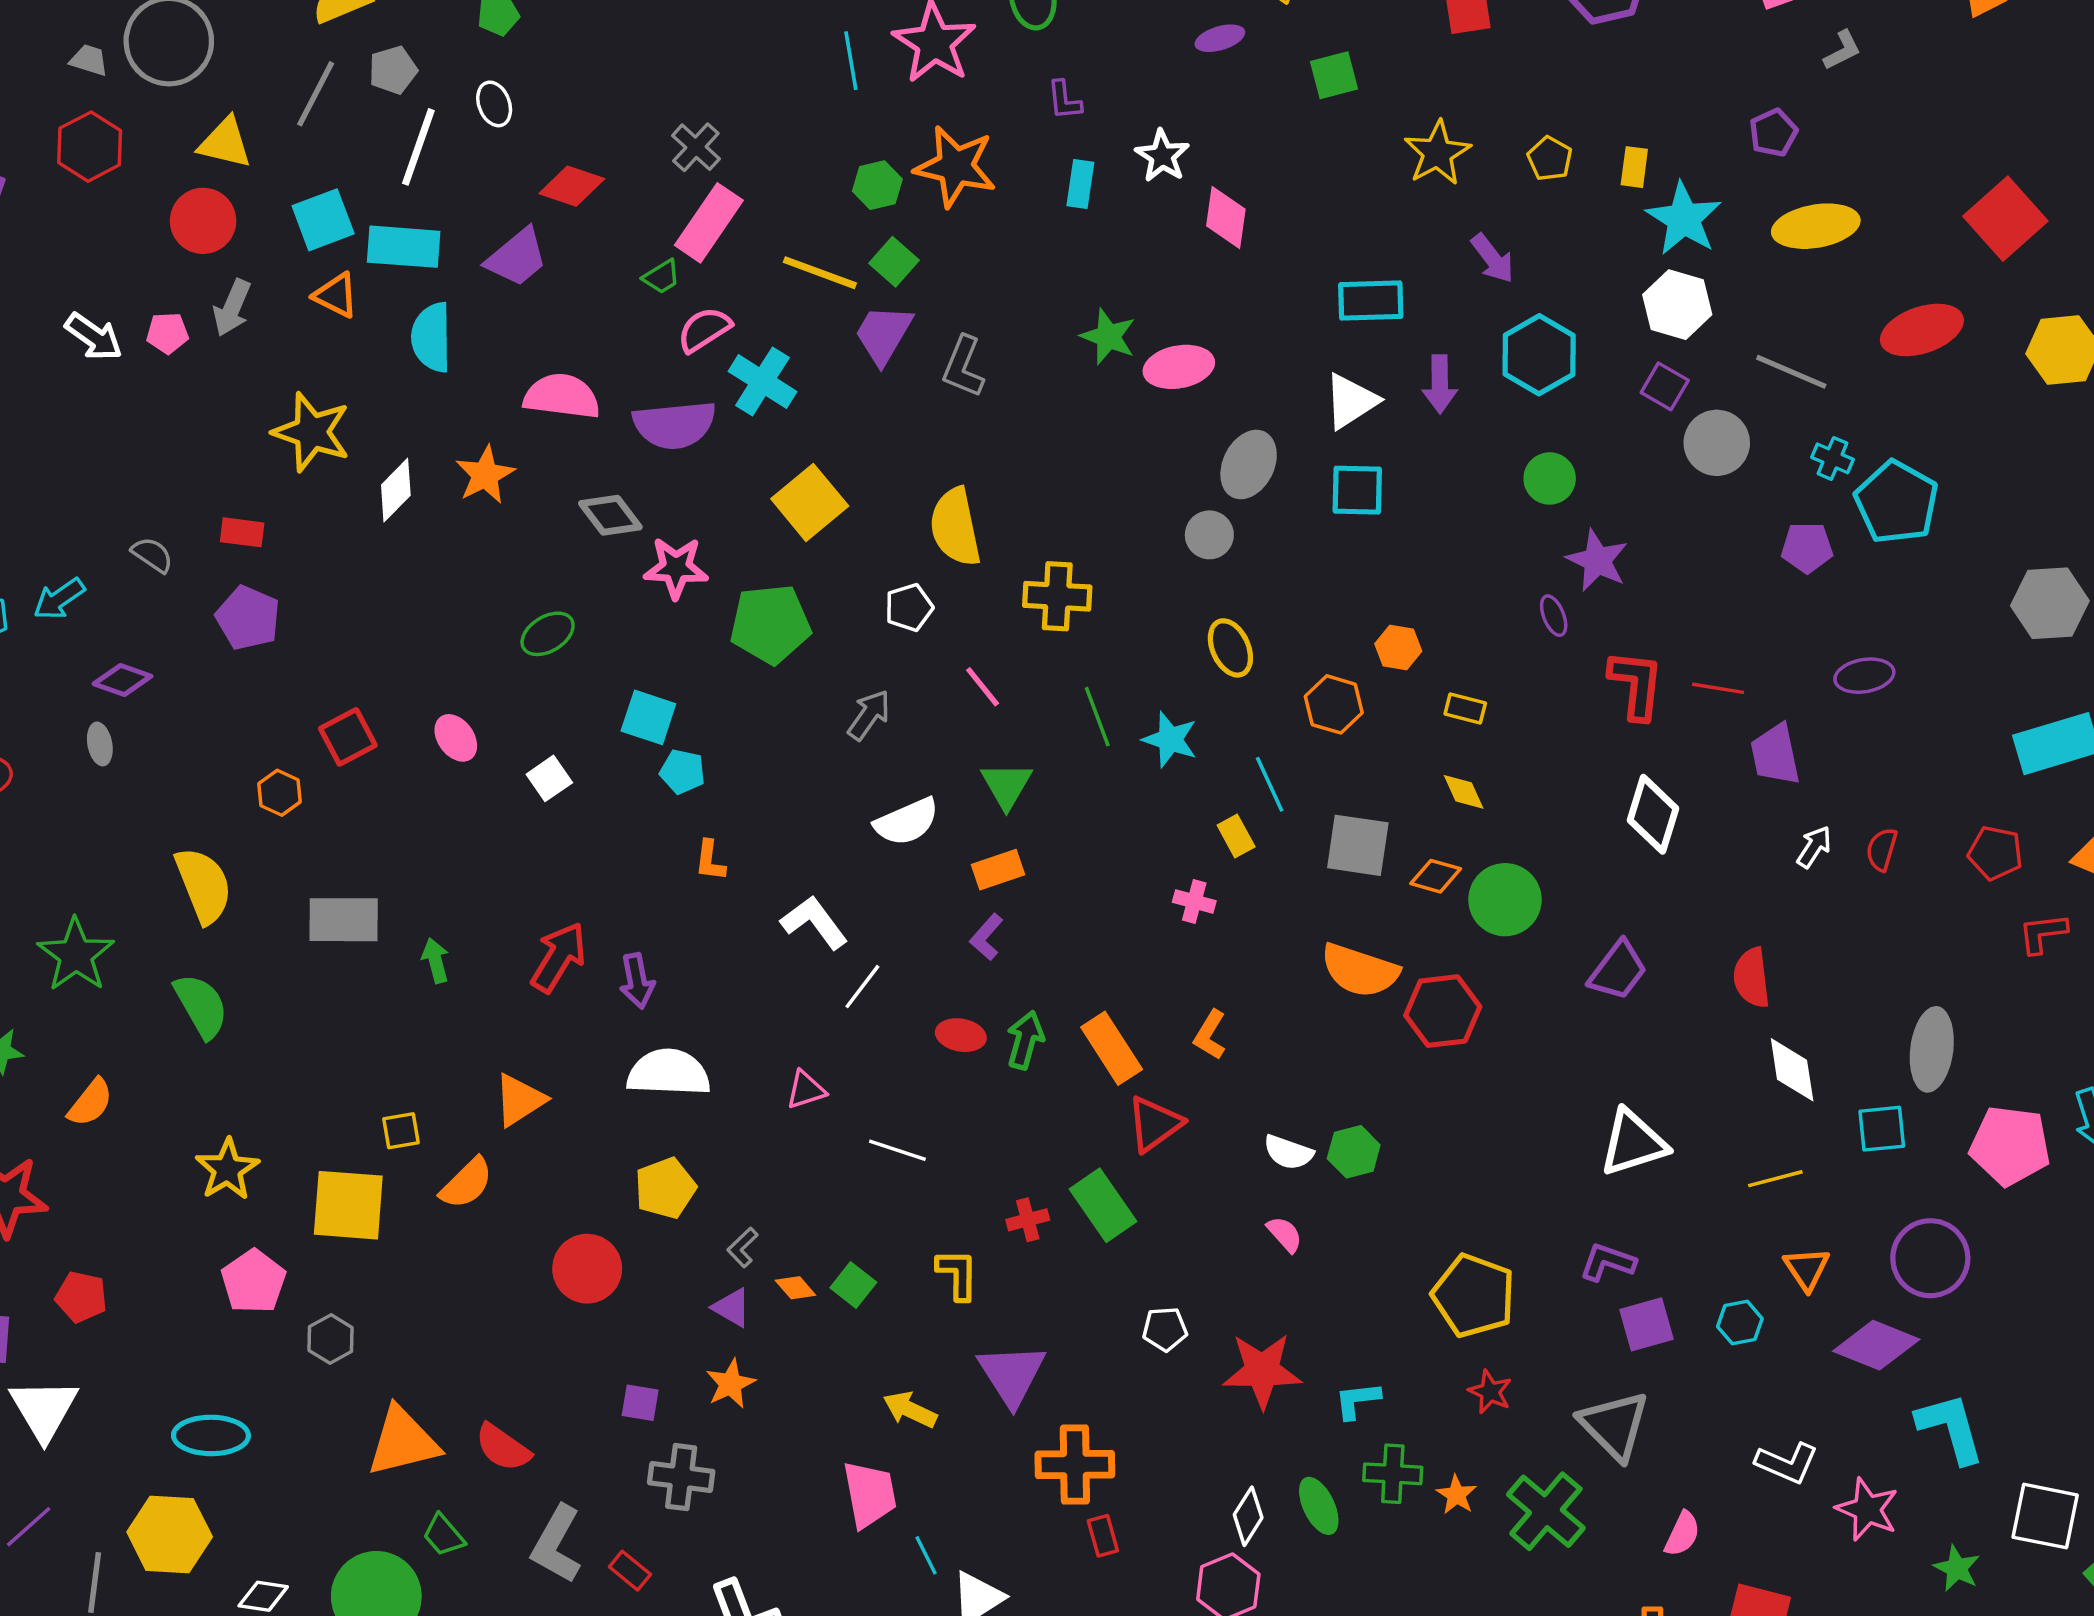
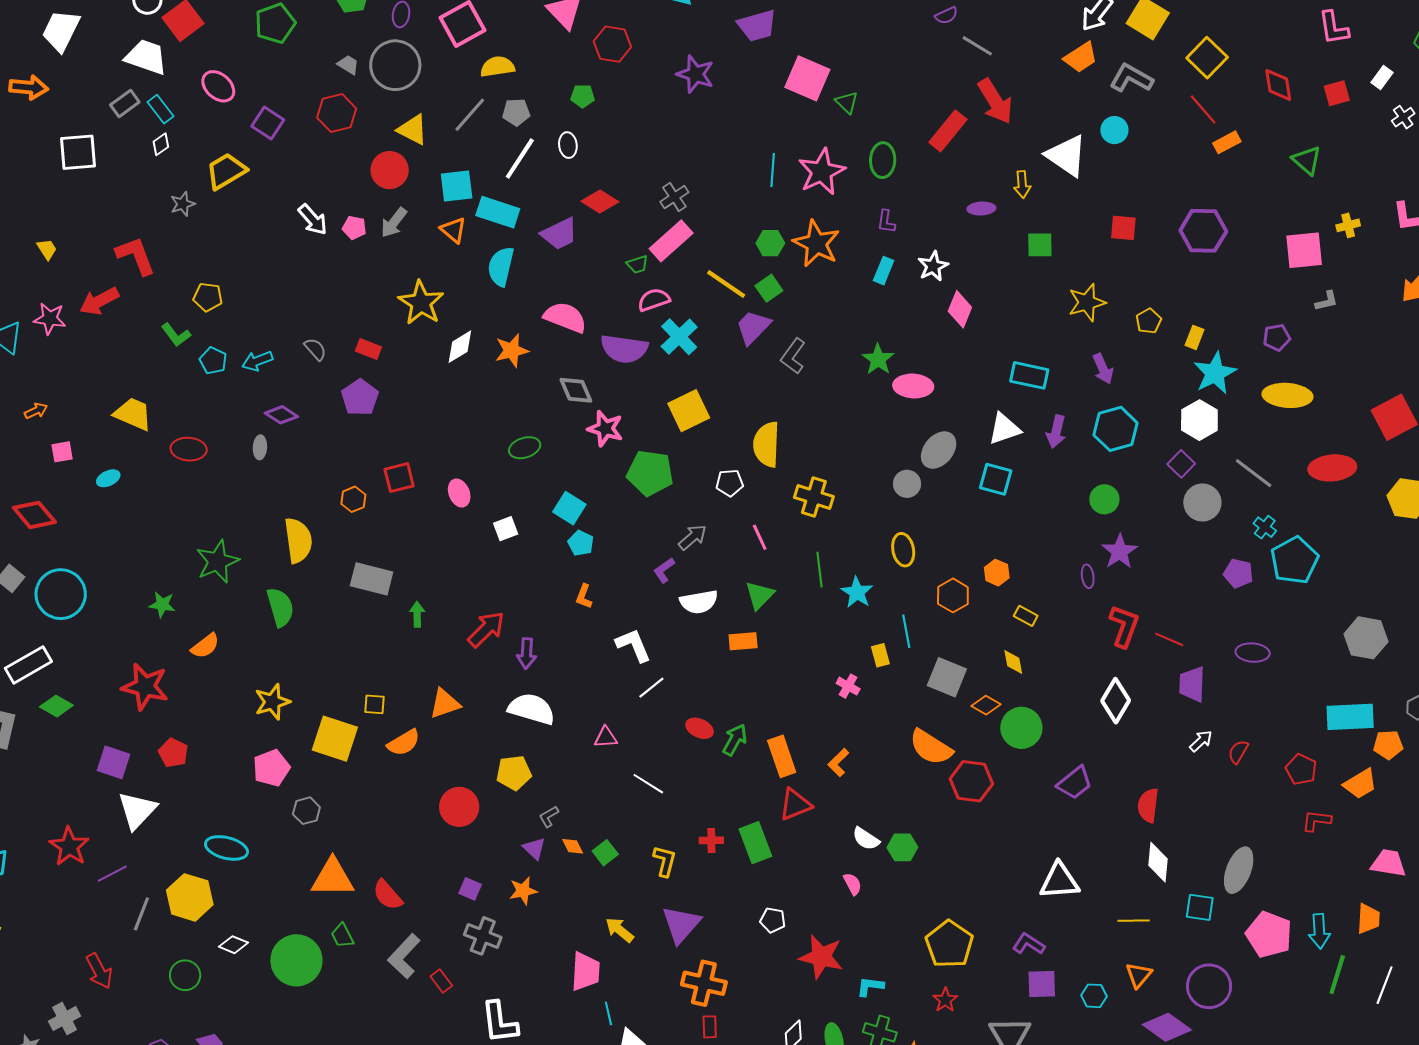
purple L-shape: (986, 937) -> (664, 570), moved

